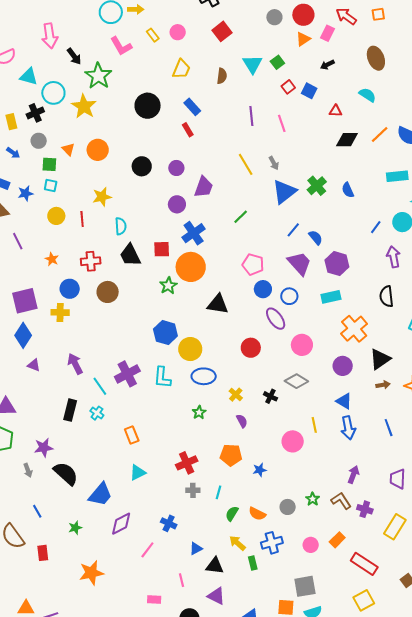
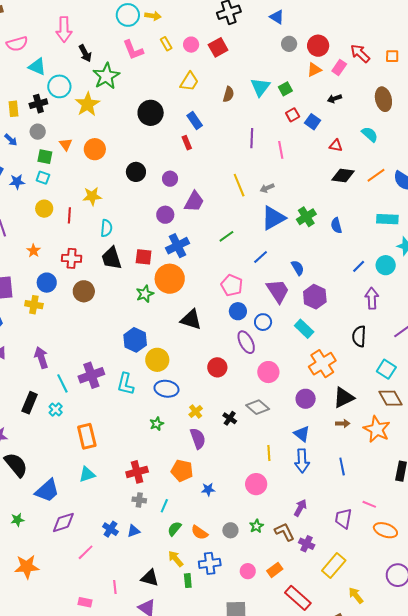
red square: (222, 31) -> (218, 47), moved
gray arrow: (274, 163) -> (267, 188), turned 88
blue line: (293, 230) -> (261, 257), moved
cyan rectangle: (331, 297) -> (304, 329), turned 48
purple semicircle: (242, 421) -> (198, 439), size x1.5
orange rectangle: (132, 435) -> (87, 436), size x1.4
pink circle: (293, 441) -> (256, 484), moved
blue triangle: (196, 549) -> (133, 531), moved

